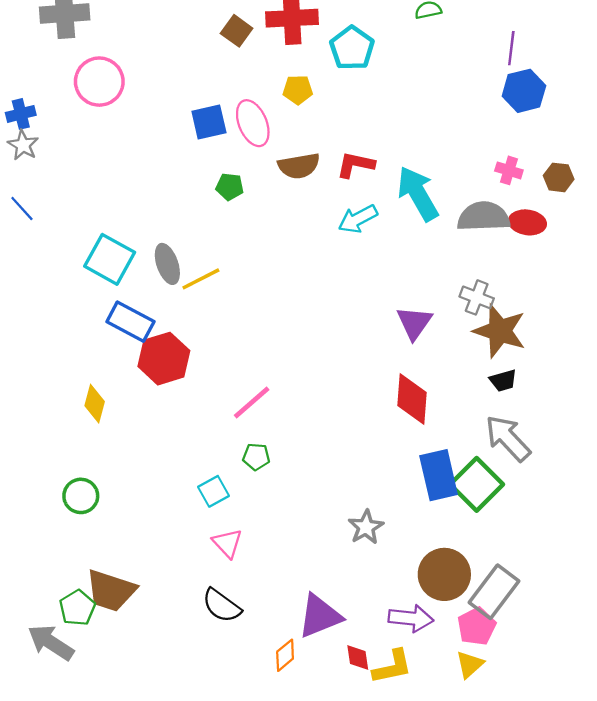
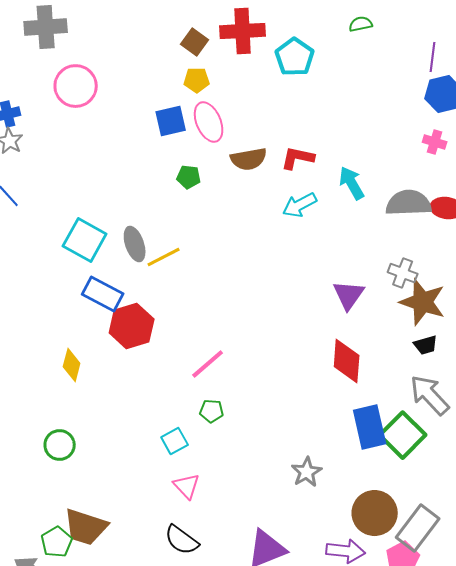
yellow pentagon: (298, 90) -> (197, 80), moved
pink cross: (509, 170) -> (435, 142), moved
cyan arrow: (418, 194) -> (352, 183), size x0.7

